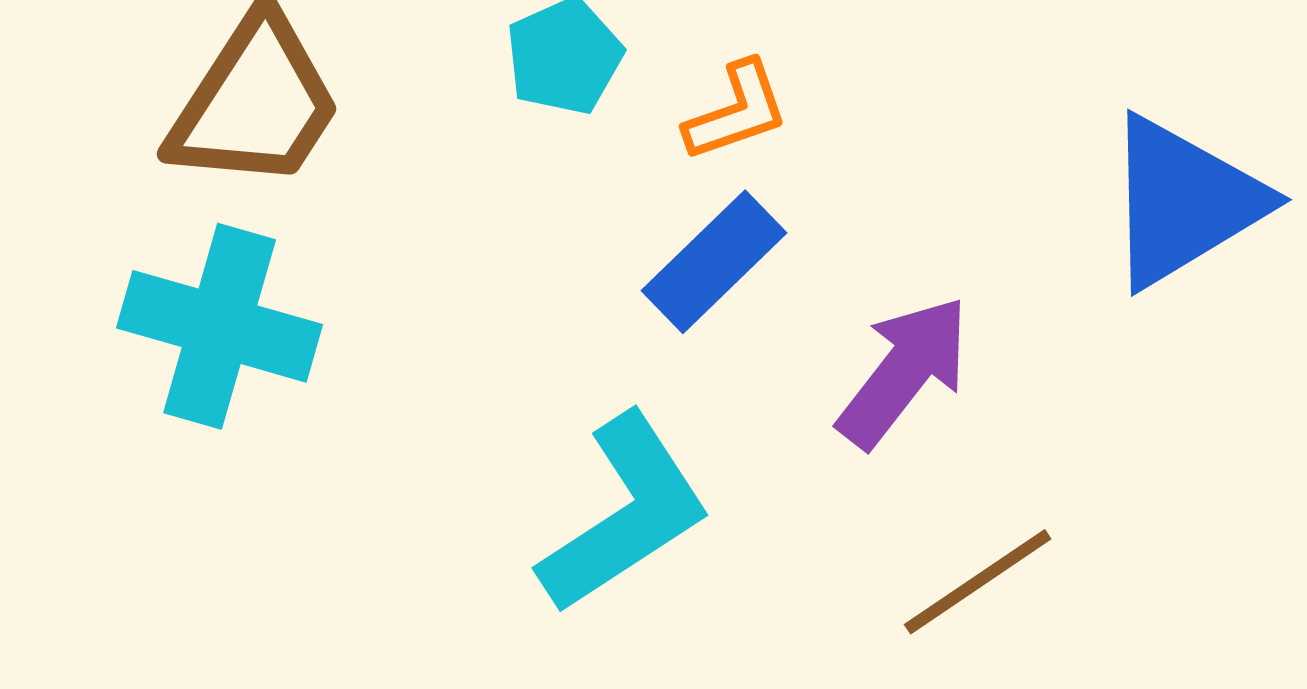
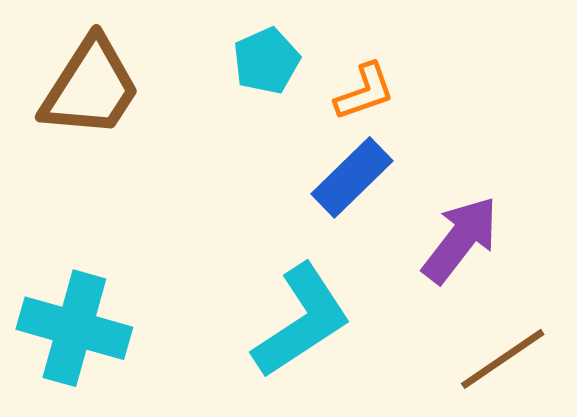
cyan cross: (220, 326) -> (74, 328), moved

